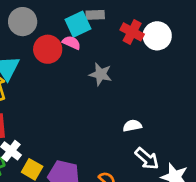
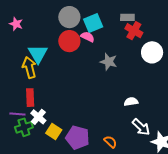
gray rectangle: (95, 15) -> (127, 17), moved
gray circle: (23, 22) -> (69, 17), moved
white circle: (157, 36) -> (152, 52), moved

